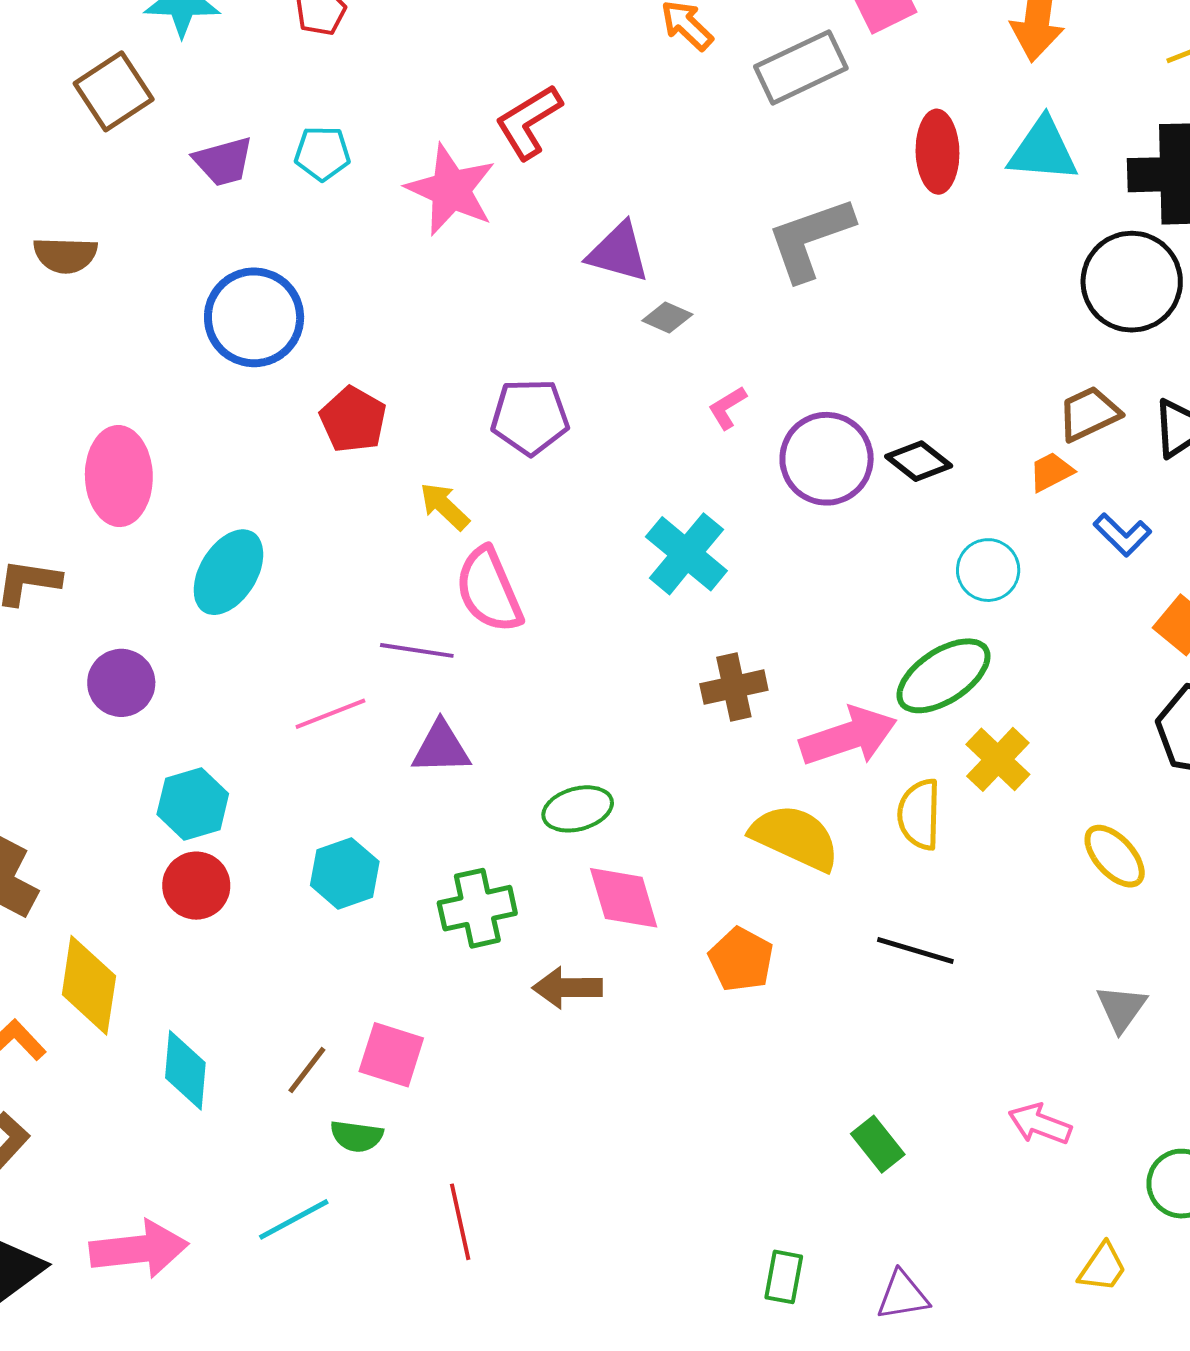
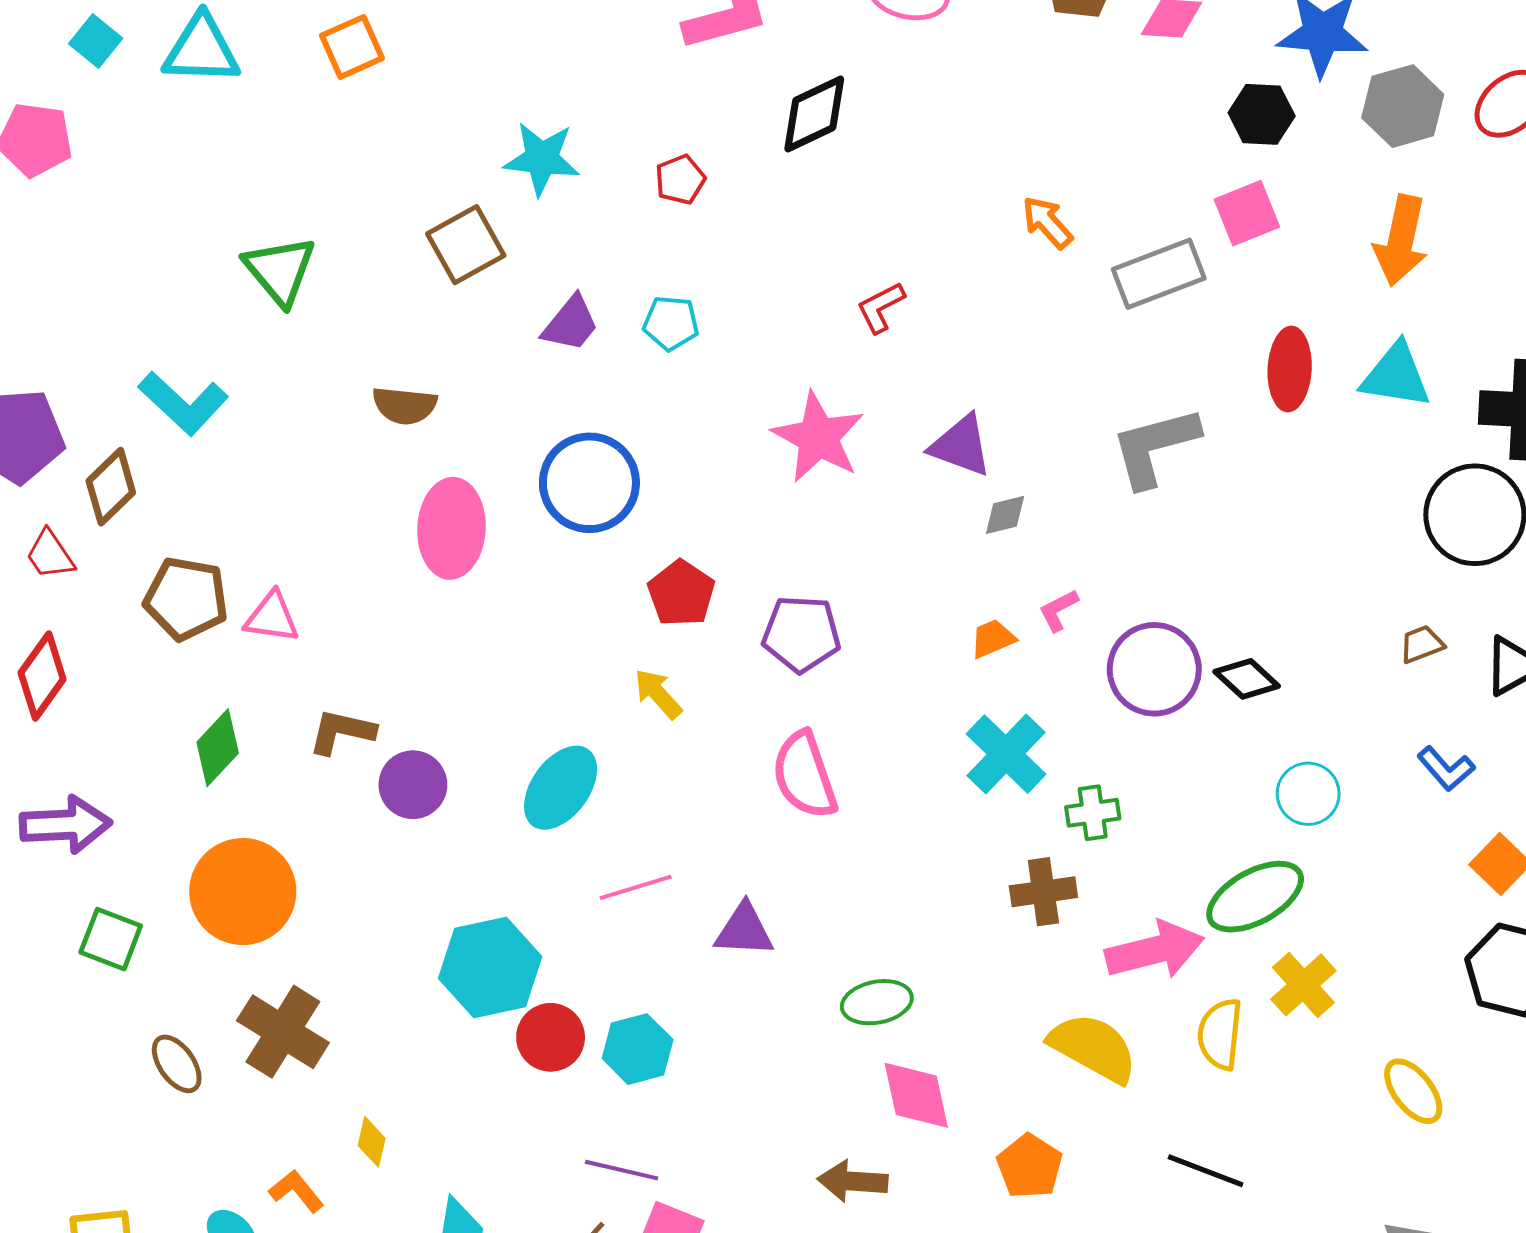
red L-shape: (529, 122) -> (881, 307), size x0.7
purple trapezoid: (223, 161) -> (571, 324), turned -40
pink star: (451, 190) -> (818, 437), moved
gray diamond: (667, 318) -> (1005, 515), turned -42
brown trapezoid: (1089, 414) -> (1422, 644), size x0.7
purple pentagon: (530, 417) -> (801, 634), moved
orange trapezoid: (1051, 472) -> (993, 639), moved
pink ellipse: (119, 476) -> (451, 528), moved
yellow arrow: (444, 506) -> (658, 694), moved
cyan ellipse: (228, 572) -> (561, 788), moved
purple line: (417, 650) -> (621, 1170), moved
purple circle: (121, 683) -> (413, 785), moved
cyan hexagon: (193, 804) -> (490, 968), size x1.4
red circle: (196, 886) -> (551, 1037), moved
green cross: (477, 908) -> (1093, 813), moved, size x0.7
yellow diamond: (89, 985) -> (372, 1142), size x0.5

